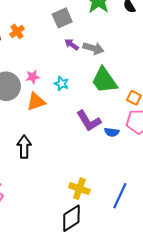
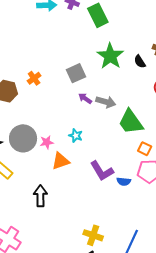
orange cross: (17, 31) -> (34, 78), moved
pink star: (33, 77) -> (47, 142), moved
green trapezoid: (104, 80) -> (131, 122), moved
orange triangle: (36, 102) -> (61, 161), moved

